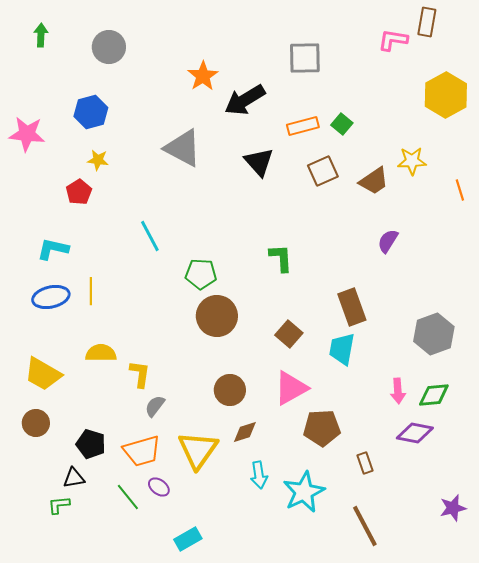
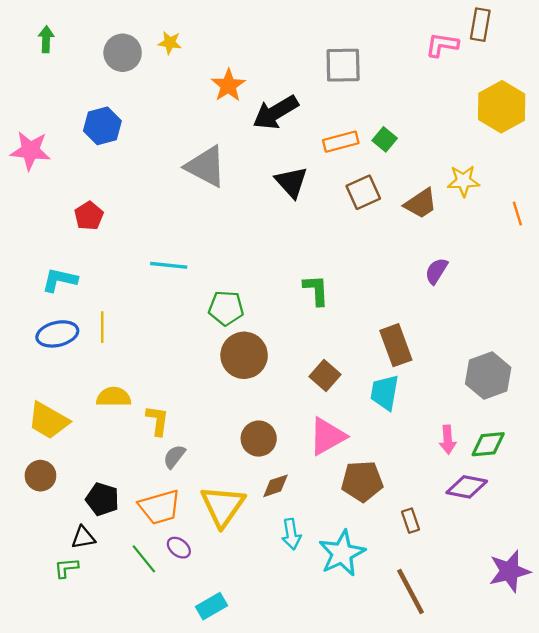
yellow star: (98, 160) -> (170, 43), moved
cyan line: (150, 236) -> (169, 265), turned -56
purple star: (453, 508) -> (509, 571), size x1.4

